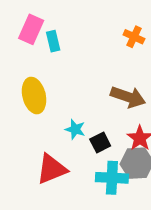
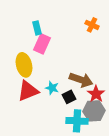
pink rectangle: (31, 29) -> (42, 44), moved
brown arrow: (128, 97) -> (81, 80), moved
red triangle: (52, 169) -> (28, 91), moved

